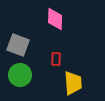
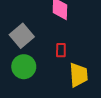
gray square: (18, 45) -> (22, 36), turned 30

